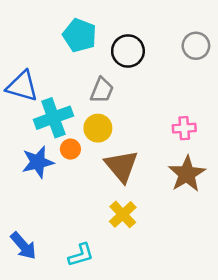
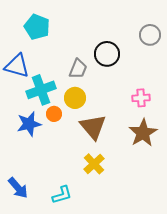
cyan pentagon: (80, 35) -> (37, 27), moved
black circle: (128, 51) -> (107, 54), moved

